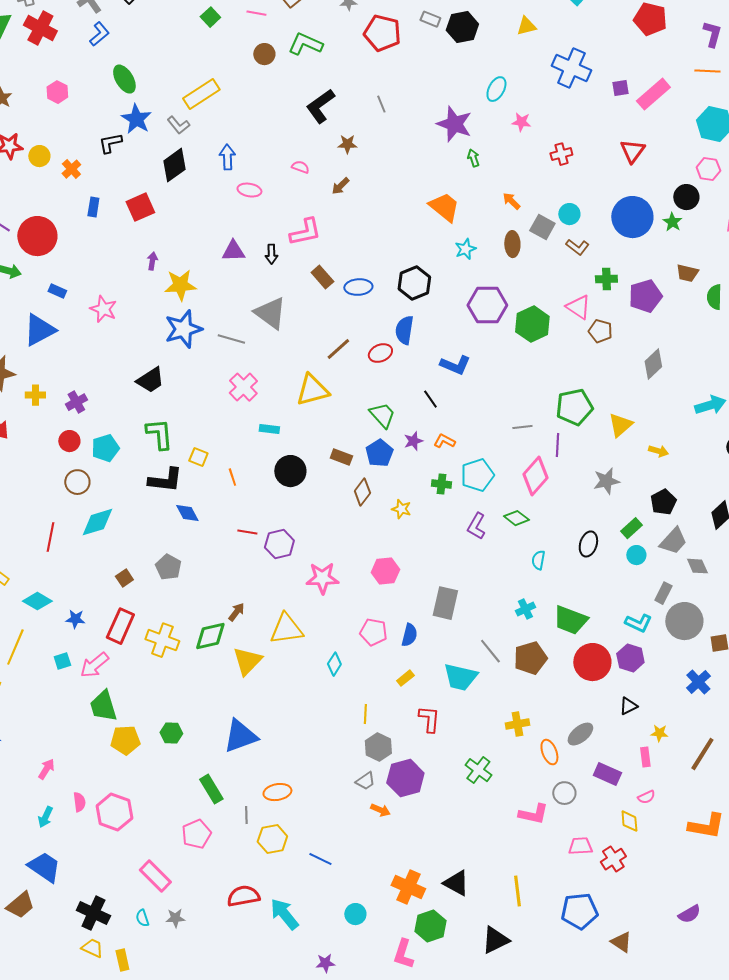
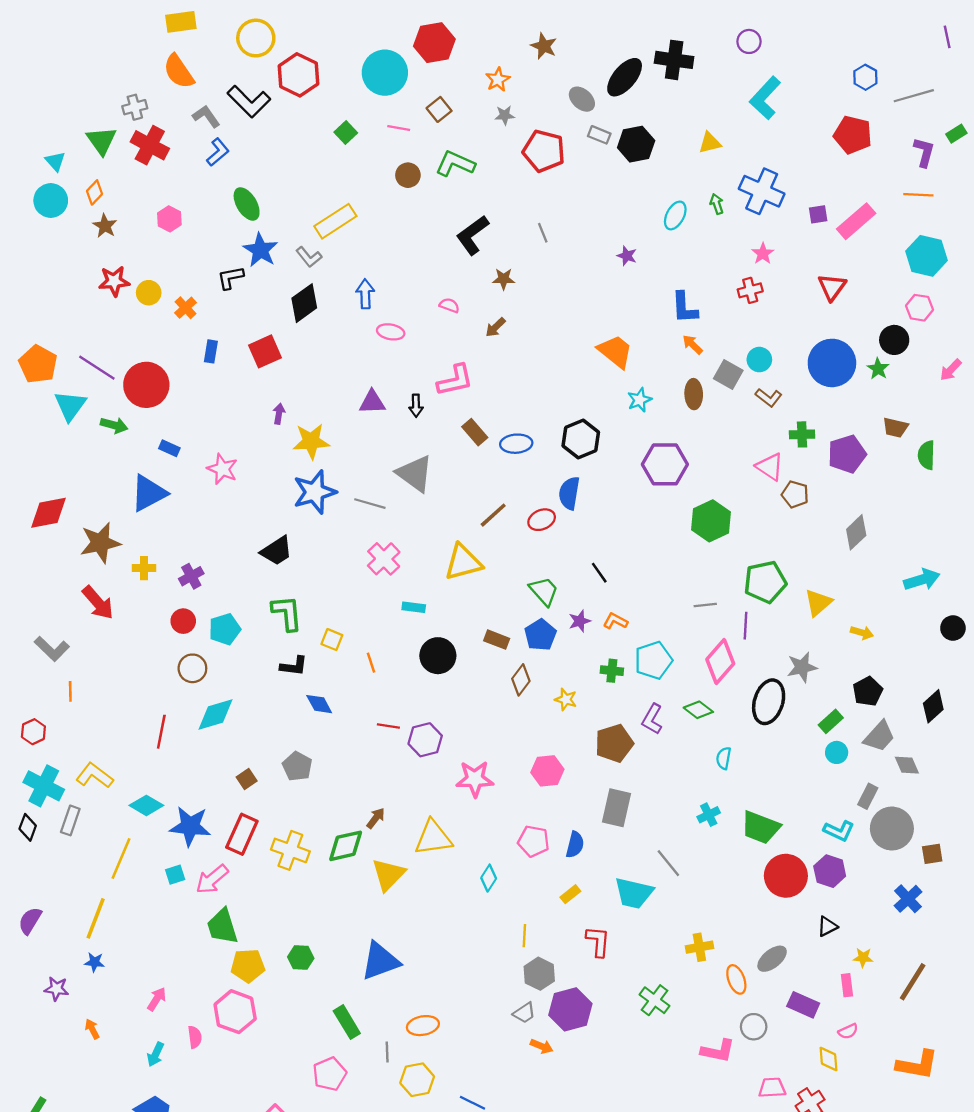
pink star: (521, 122) -> (763, 254), moved, turned 30
purple star: (454, 124) -> (627, 256), size x0.5
green arrow: (473, 158) -> (717, 204), moved
green hexagon: (532, 324) -> (711, 521), moved
blue L-shape: (455, 365) -> (684, 308), moved, turned 64
black L-shape: (165, 480) -> (294, 666), size x0.7
black ellipse: (588, 544) -> (769, 702), moved, size x1.5
blue star: (75, 619) -> (190, 826), size x1.8
brown pentagon: (530, 658) -> (614, 743), moved
pink hexagon: (114, 812) -> (235, 1012), moved

